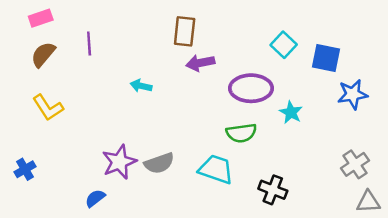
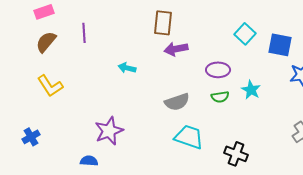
purple ellipse: (251, 88) -> (218, 70), size x0.7
green semicircle: (241, 133) -> (220, 97), moved, size x0.7
gray semicircle: (159, 163) -> (177, 102), moved
blue semicircle: (95, 198) -> (89, 161), turned 42

